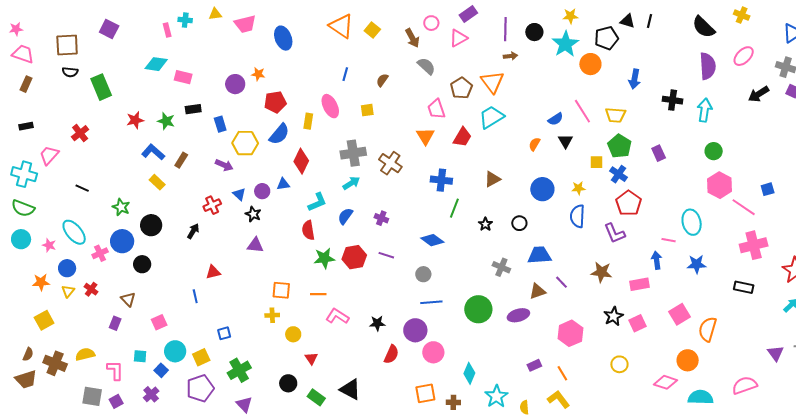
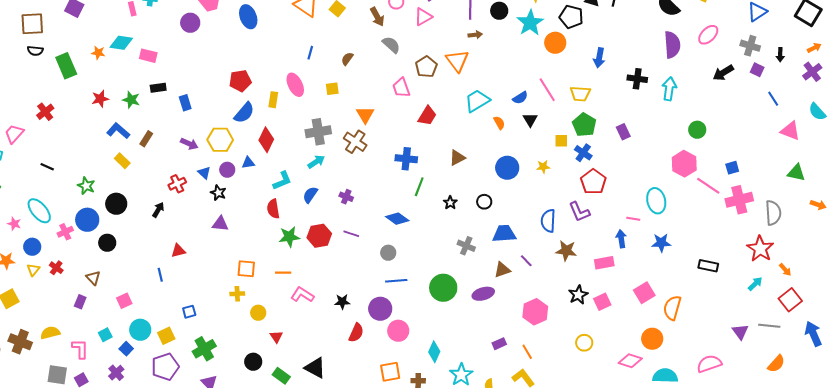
black pentagon: (606, 38) -> (571, 17), turned 30
orange star: (258, 74) -> (98, 53), moved
purple circle: (235, 84) -> (190, 23), moved
cyan trapezoid: (491, 117) -> (477, 101), moved
orange triangle: (425, 136) -> (365, 115), moved
yellow hexagon: (245, 143) -> (220, 140), moved
orange semicircle: (534, 144) -> (499, 123), turned 120
green circle: (714, 151) -> (697, 130), moved
blue semicircle: (577, 216) -> (548, 221), moved
pink cross: (754, 245) -> (739, 200), moved
cyan square: (140, 356) -> (105, 335), turned -32

